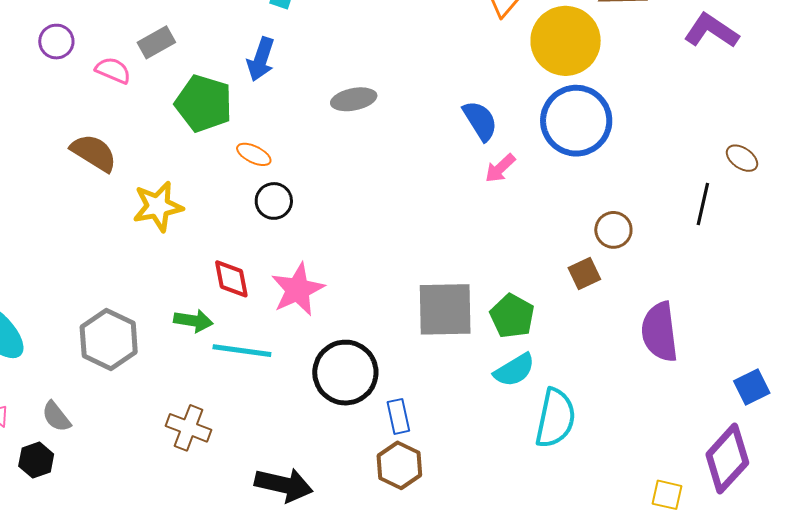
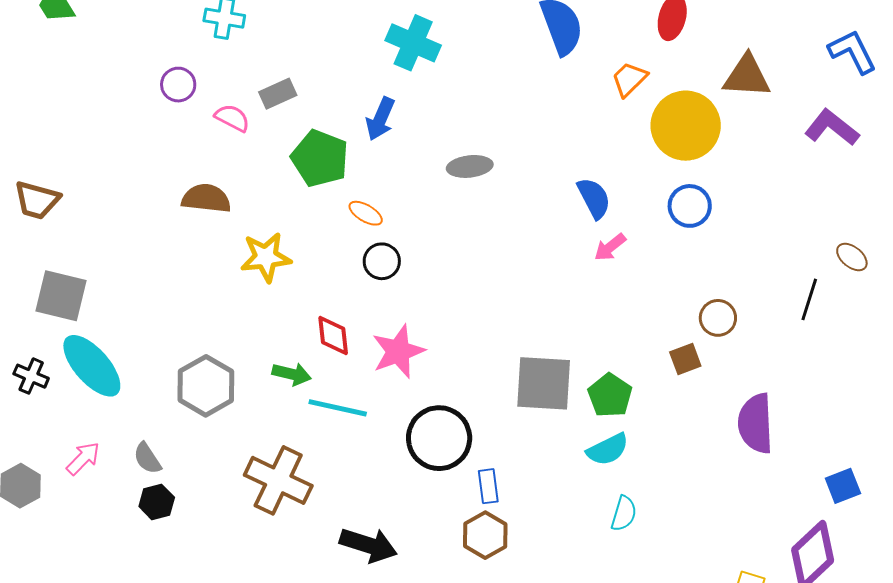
blue circle: (576, 121) -> (690, 206), size x0.6
brown semicircle: (94, 153) -> (206, 198), turned -30
cyan semicircle: (555, 418) -> (624, 514), moved, size x0.6
brown cross: (189, 428) -> (278, 480), size x1.5
black hexagon: (36, 460) -> (157, 502), moved

